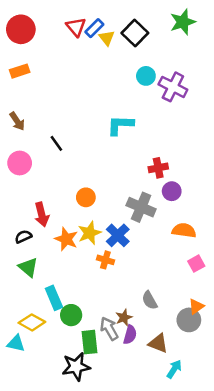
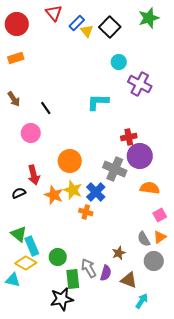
red triangle: (76, 27) -> (54, 13), moved
purple cross: (173, 87) -> (140, 84), moved
black line: (56, 143) -> (46, 108), moved
pink circle: (20, 163) -> (31, 133), moved
purple circle: (172, 191) -> (140, 156), size x1.6
orange circle: (86, 197) -> (70, 161), size x1.5
yellow star: (90, 233) -> (73, 190), turned -30
green triangle: (28, 267) -> (19, 234), moved
cyan rectangle: (54, 298) -> (32, 246), moved
gray semicircle: (150, 300) -> (144, 239), moved
orange triangle: (196, 306) -> (160, 237), moved
brown star: (124, 318) -> (119, 253), moved

